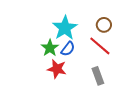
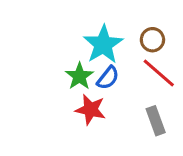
brown circle: (104, 25) -> (152, 40), moved

